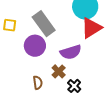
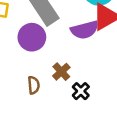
purple semicircle: (71, 52) -> (85, 30), moved

